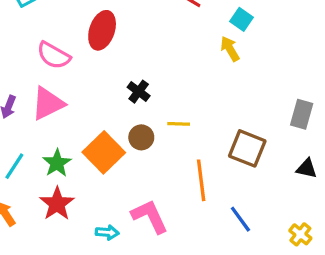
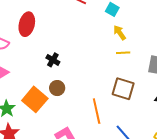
yellow arrow: (230, 49) -> (120, 33), moved
yellow line: (179, 124) -> (123, 53), moved

